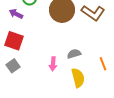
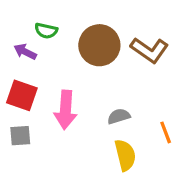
pink arrow: (53, 64) -> (65, 110), moved, size x1.6
gray square: (13, 66) -> (20, 136), turned 32

